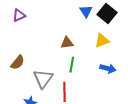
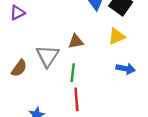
green line: (72, 65) -> (73, 73), moved
gray triangle: (43, 79) -> (47, 56), moved

